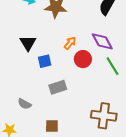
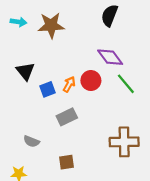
orange arrow: (70, 43) -> (69, 84), moved

